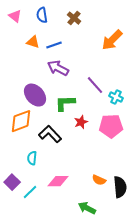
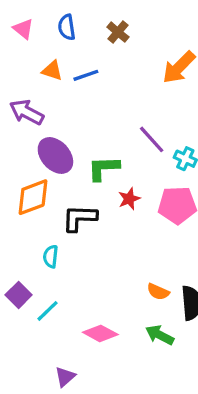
purple arrow: (58, 68) -> (27, 112), moved
black L-shape: (50, 134) -> (79, 218), turned -45
pink diamond: (58, 181) -> (100, 333), moved, turned 30
green arrow: (87, 208) -> (160, 335), moved

